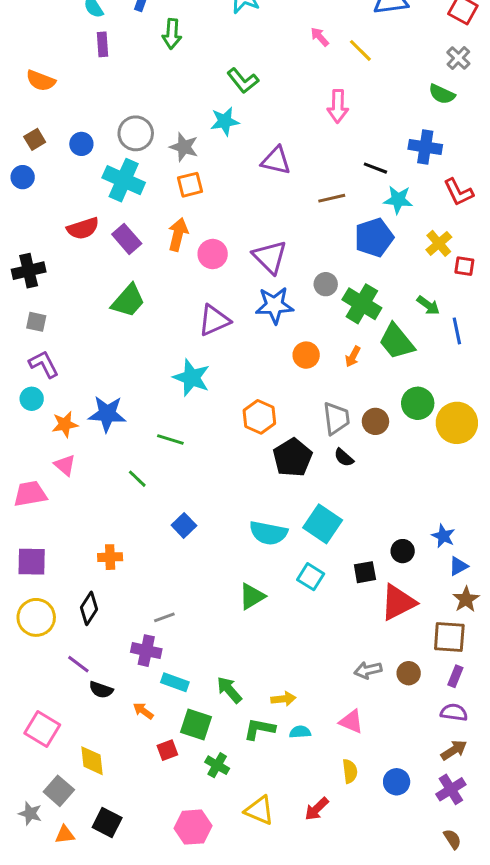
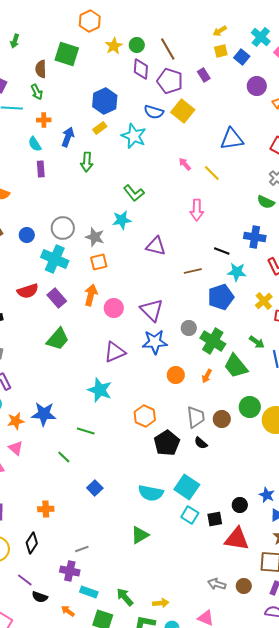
cyan square: (311, 577) -> (190, 515), moved
red triangle: (398, 602) -> (237, 539), turned 36
gray arrow: (368, 670) -> (217, 584), turned 30

